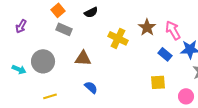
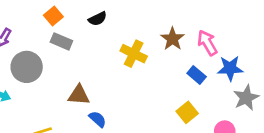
brown triangle: (83, 58) -> (79, 95), moved
gray circle: (43, 61) -> (27, 67), moved
yellow square: (158, 82) -> (187, 112), turned -35

